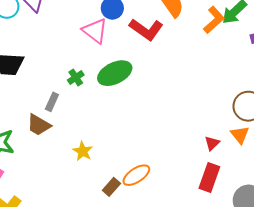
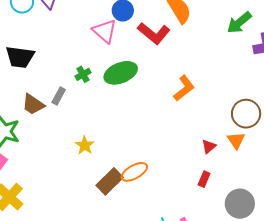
orange L-shape: (214, 20) -> (184, 88), moved
brown trapezoid: (39, 125) -> (33, 104), moved
red rectangle: (209, 178) -> (204, 179), size x0.6
brown rectangle: (111, 187) -> (110, 181), size x1.5

